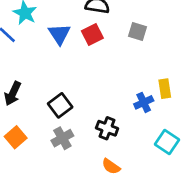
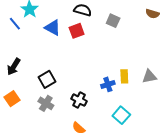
gray square: (137, 31) -> (113, 21), moved
blue triangle: (59, 34) -> (53, 28), turned -36
gray cross: (62, 138) -> (46, 103), turned -35

